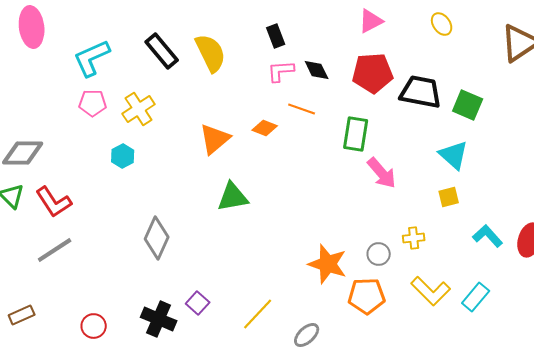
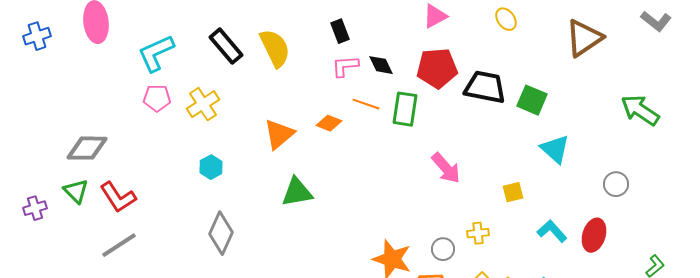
green rectangle: (356, 134) -> (405, 109), moved
cyan triangle: (454, 155) -> (555, 149), moved
cyan hexagon: (123, 156) -> (211, 167), moved

